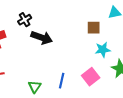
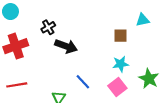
cyan star: (103, 50) -> (121, 64), moved
blue line: (62, 81) -> (83, 82), moved, turned -56

